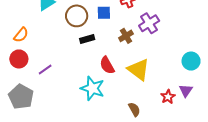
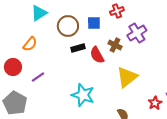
orange semicircle: (21, 35) -> (30, 44), moved
brown cross: (126, 36) -> (115, 45), turned -32
red semicircle: (107, 65) -> (97, 55), moved
yellow triangle: (139, 69) -> (127, 77), turned 45

